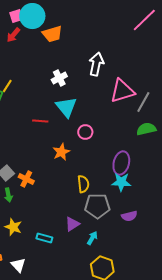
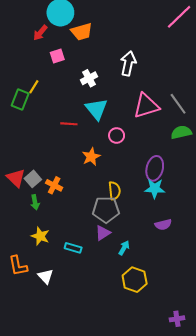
pink square: (16, 16) -> (57, 56), moved
pink triangle: (122, 91) -> (146, 106), moved
gray line: (143, 102) -> (178, 104), turned -65
gray pentagon: (97, 206) -> (106, 210), moved

